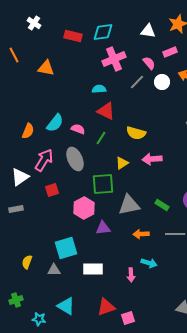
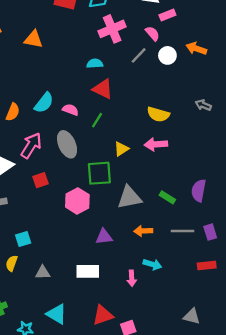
pink rectangle: (170, 52) -> (167, 15), moved
yellow semicircle: (136, 133) -> (158, 114), moved
purple triangle: (103, 228) -> (104, 237), moved
cyan square: (66, 248) -> (23, 239), moved, size x0.6

